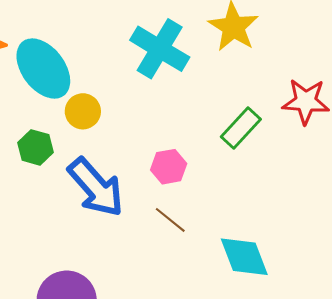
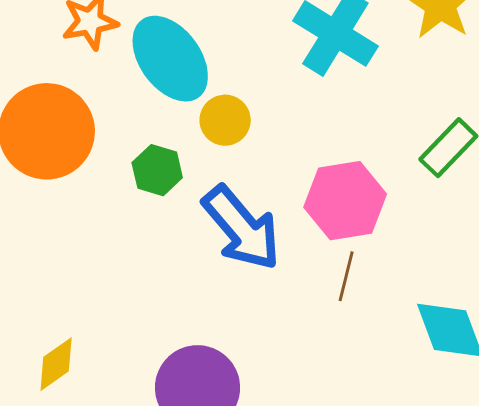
pink hexagon: (169, 167) -> (345, 201), size x1.6
brown line: (170, 220) -> (346, 276), turned 64

